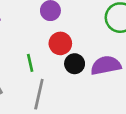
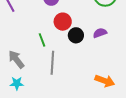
purple semicircle: (106, 65) -> (100, 33), size x0.6

